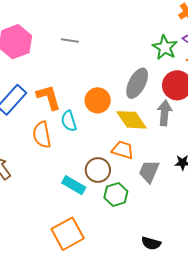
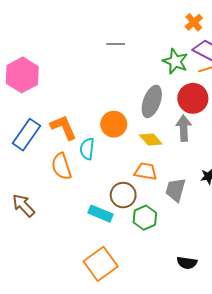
gray line: (70, 40) -> (116, 44), moved
yellow diamond: (131, 120) -> (151, 140), size x0.7
cyan semicircle: (69, 121) -> (87, 149), turned 30

